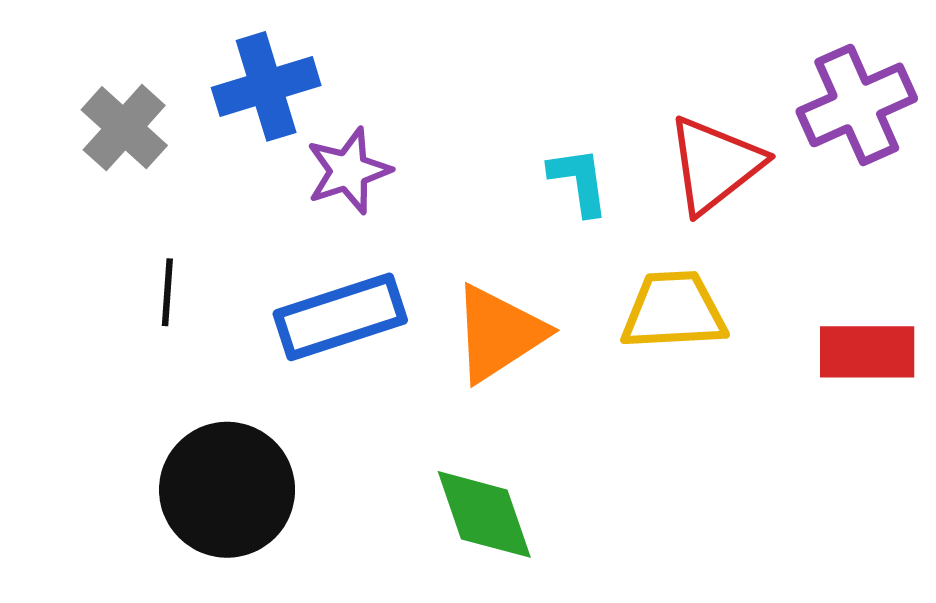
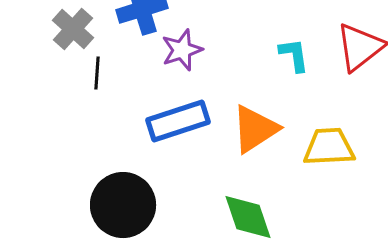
black line: (167, 292) -> (97, 73), moved
yellow trapezoid: (674, 311) -> (329, 147), moved

